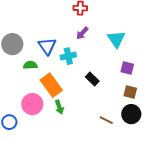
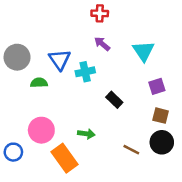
purple arrow: (82, 33) -> (102, 44), turned 88
purple square: (127, 68) -> (157, 86), turned -32
orange rectangle: (51, 85) -> (64, 158), moved
green arrow: (59, 107) -> (86, 134), moved, turned -64

